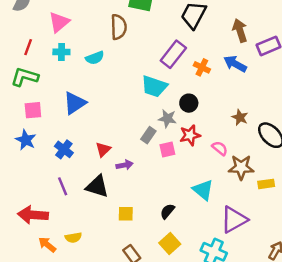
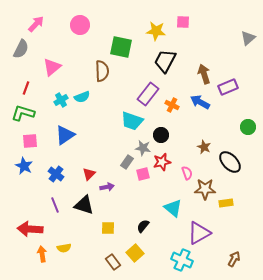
cyan cross: (61, 52) -> (61, 100), moved, turned -32
pink semicircle: (220, 148) -> (187, 173), turned 32
yellow square: (170, 243) -> (135, 253), moved
orange arrow: (47, 245) -> (42, 254), turned 42

